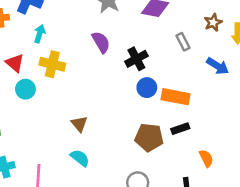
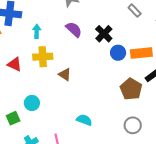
cyan arrow: (40, 34) -> (37, 31), moved
cyan circle: (25, 89) -> (32, 103), moved
brown triangle: (79, 124) -> (65, 74), moved
brown pentagon: (149, 137) -> (131, 89), turned -30

